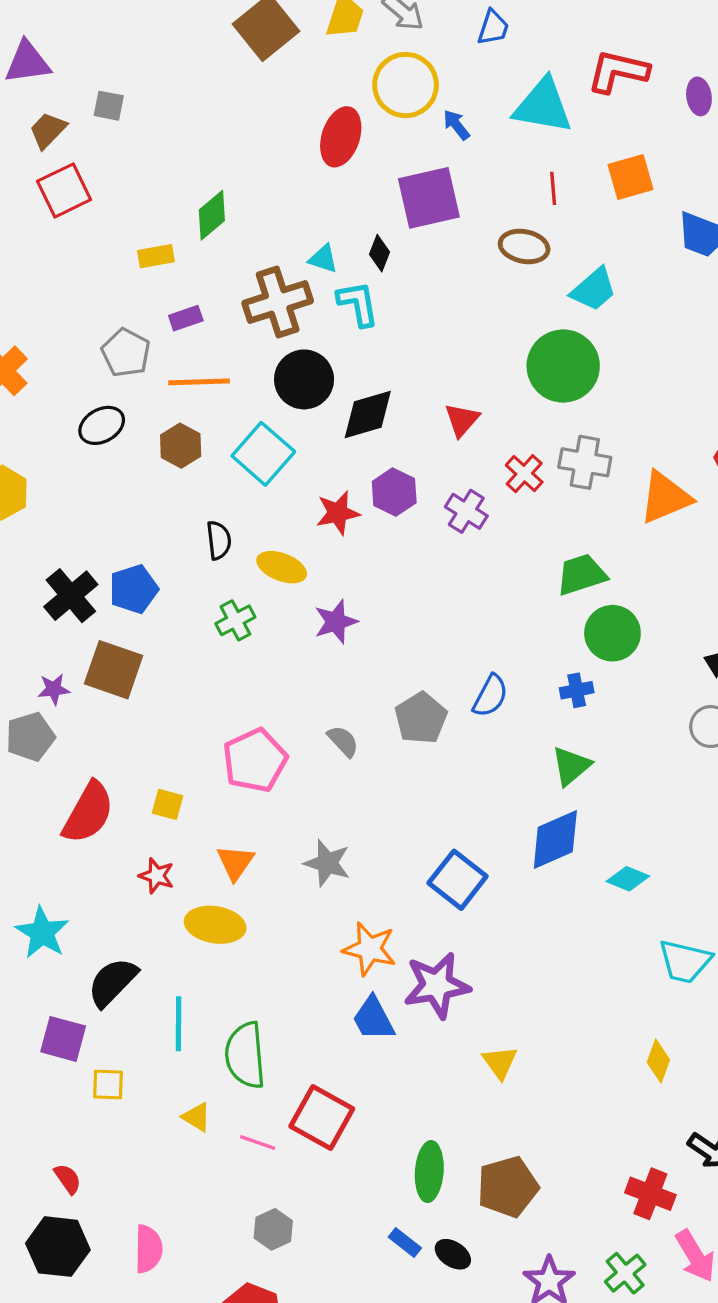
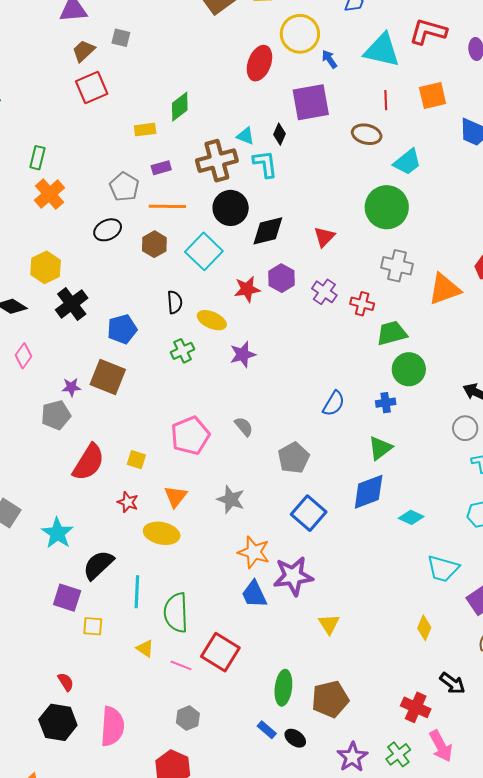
red cross: (524, 474) -> (362, 304), moved, turned -30
black cross: (71, 596) -> (72, 304), moved
gray pentagon: (421, 718) -> (294, 458), moved
pink semicircle: (148, 1249) -> (112, 726), size x1.4

